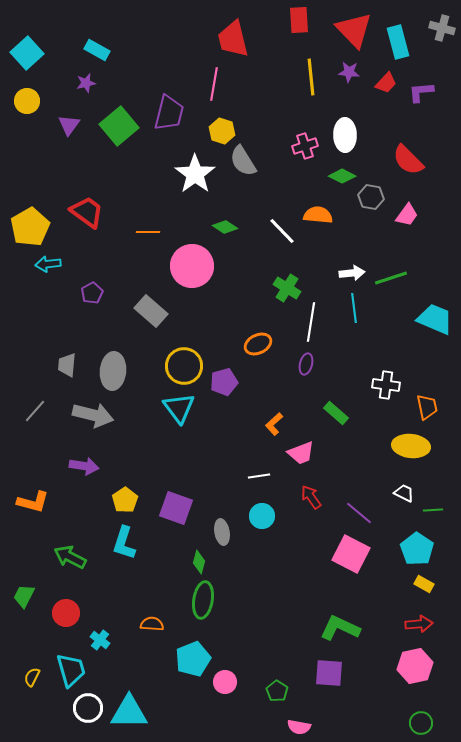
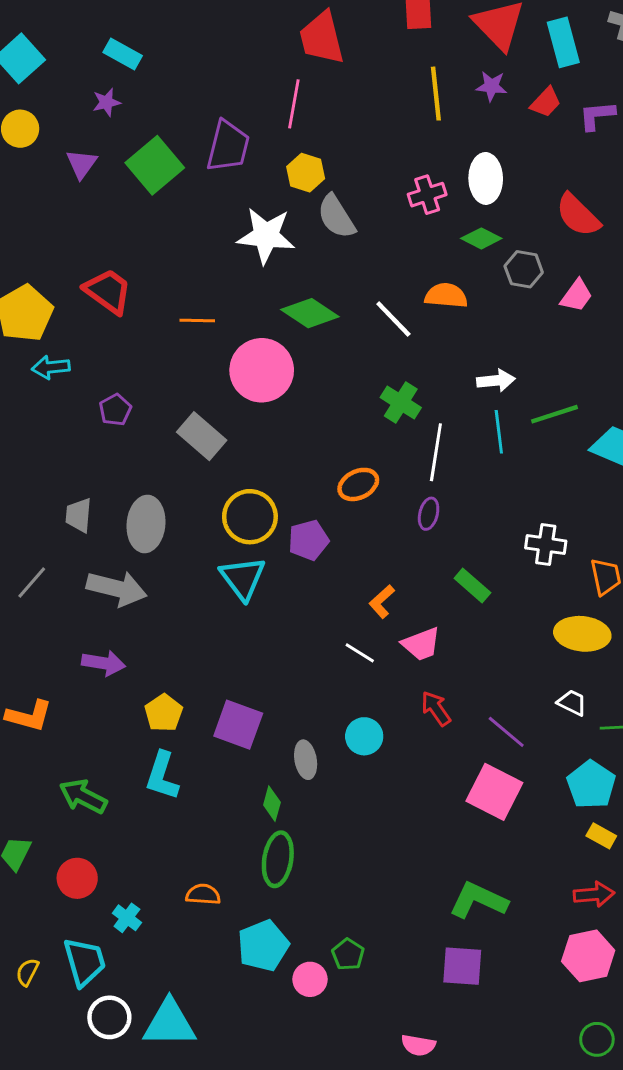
white star: (195, 174) -> (266, 236), turned -30
green diamond: (225, 227) -> (310, 313), size x1.5
green line: (391, 278) -> (554, 414), moved
white line: (259, 476) -> (360, 653), moved, turned 40
green pentagon: (277, 691) -> (348, 954), moved

